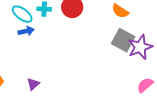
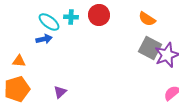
blue arrow: (26, 31) -> (44, 39), moved

